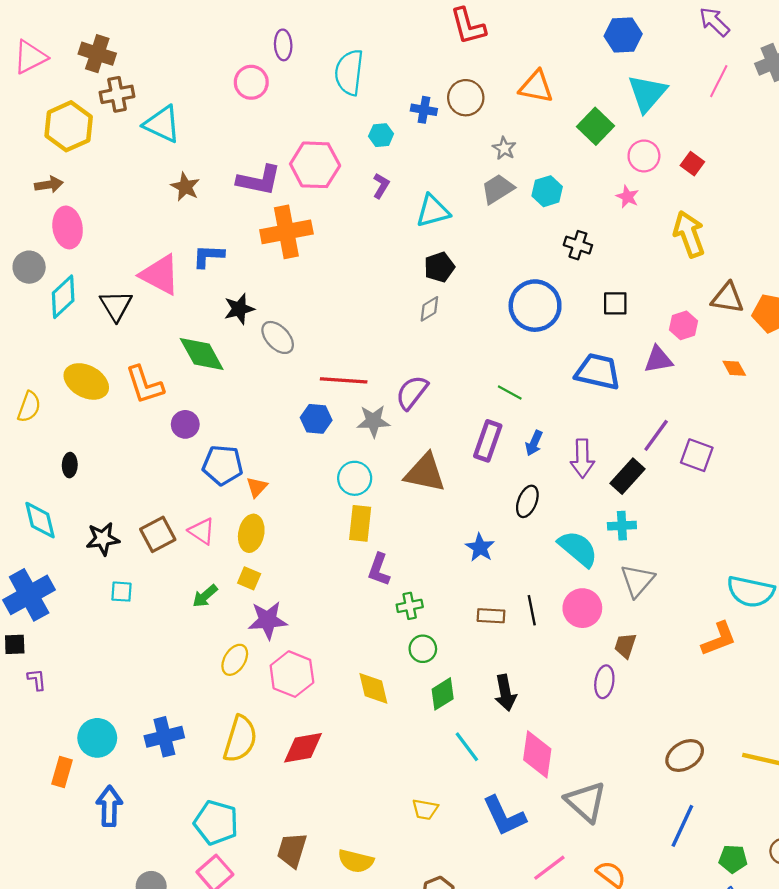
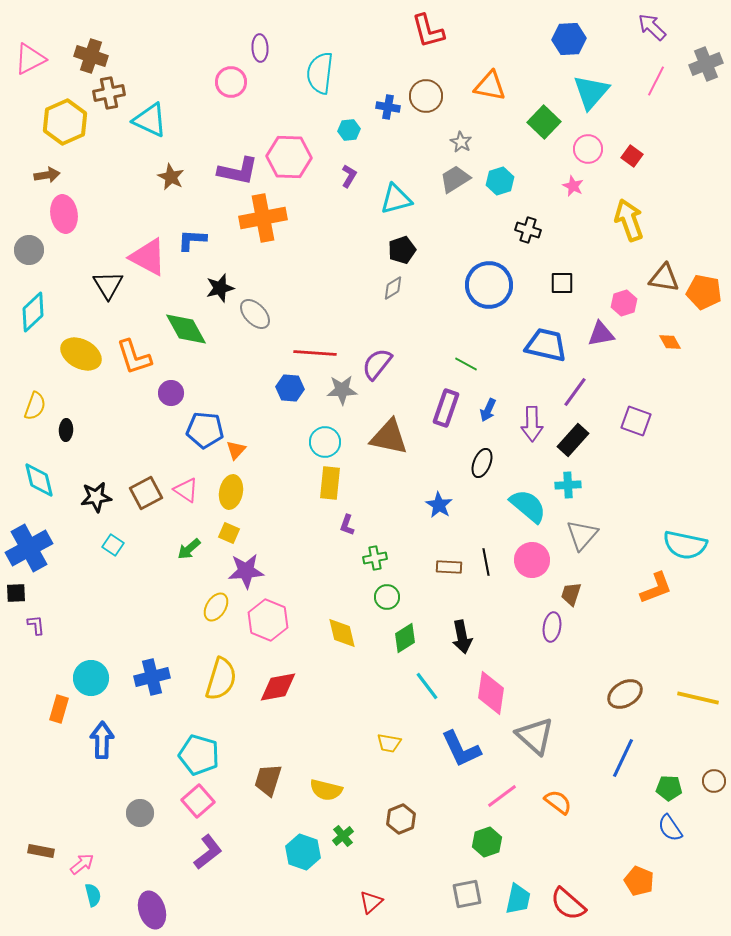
cyan diamond: (63, 297) -> (33, 312), moved
yellow semicircle: (29, 407) -> (35, 406), moved
purple line: (656, 435) -> (575, 392), moved
purple L-shape: (379, 570) -> (347, 525), size x0.7
cyan square: (121, 592) -> (113, 545), turned 30

